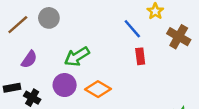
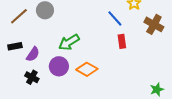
purple semicircle: (29, 59) -> (33, 54), moved
black rectangle: (12, 88) -> (15, 46), moved

